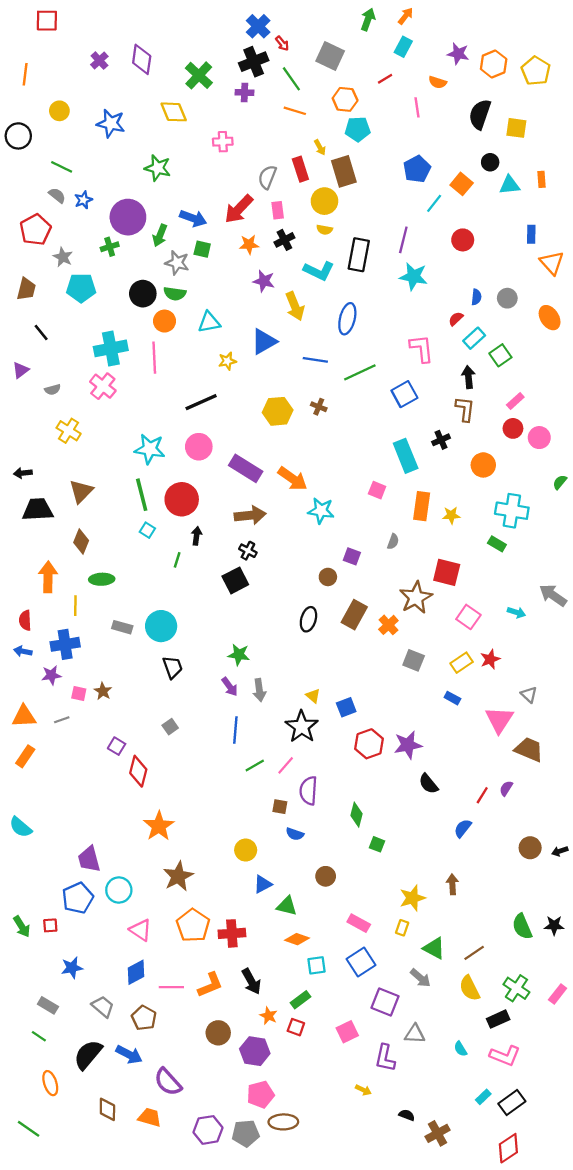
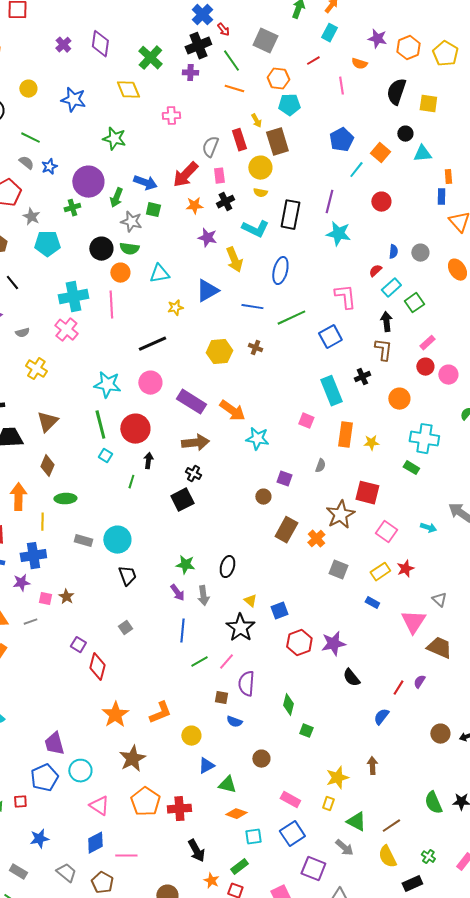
orange rectangle: (542, 179) -> (448, 177), moved
black ellipse: (308, 619) -> (227, 567), moved
orange L-shape: (210, 985) -> (160, 713), moved
green cross: (516, 988) -> (428, 857), size x0.6

